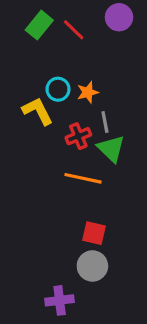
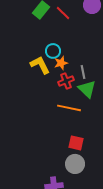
orange star: (88, 92) -> (61, 63), moved

